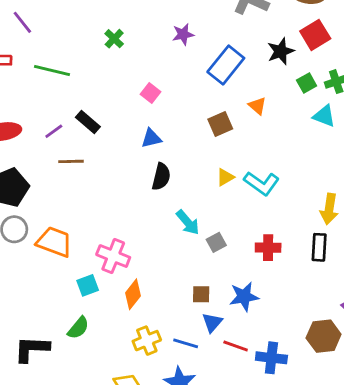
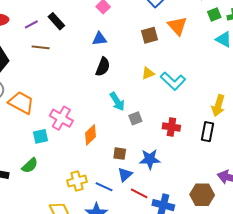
orange triangle: (257, 106) -> (177, 26), size x1.5
orange diamond: (133, 294) -> (91, 135), moved

